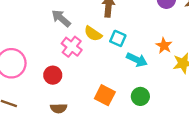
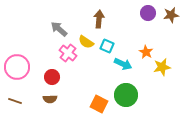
orange square: (105, 95) -> (99, 104), moved
green circle: (140, 96) -> (126, 95), size x1.5
brown semicircle: (59, 108) -> (50, 99), moved

